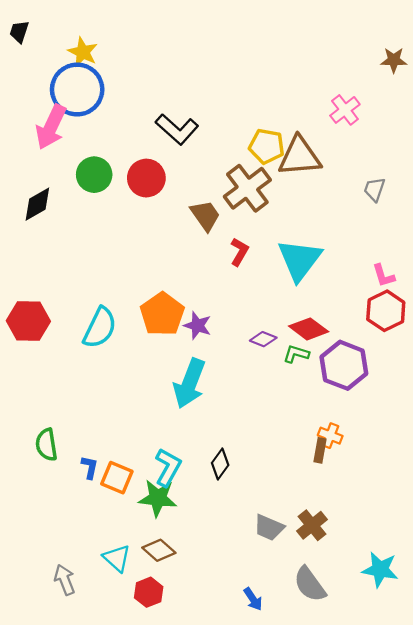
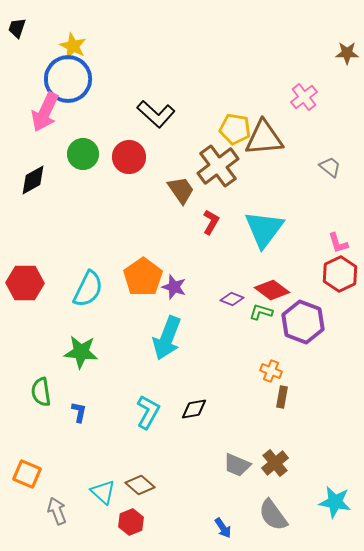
gray trapezoid: (374, 189) -> (330, 167), turned 110
orange cross: (330, 436) -> (271, 371), moved
black diamond: (220, 464) -> (194, 409), turned 44
orange square: (117, 478) -> (27, 474), moved
green star: (158, 498) -> (81, 352), moved

